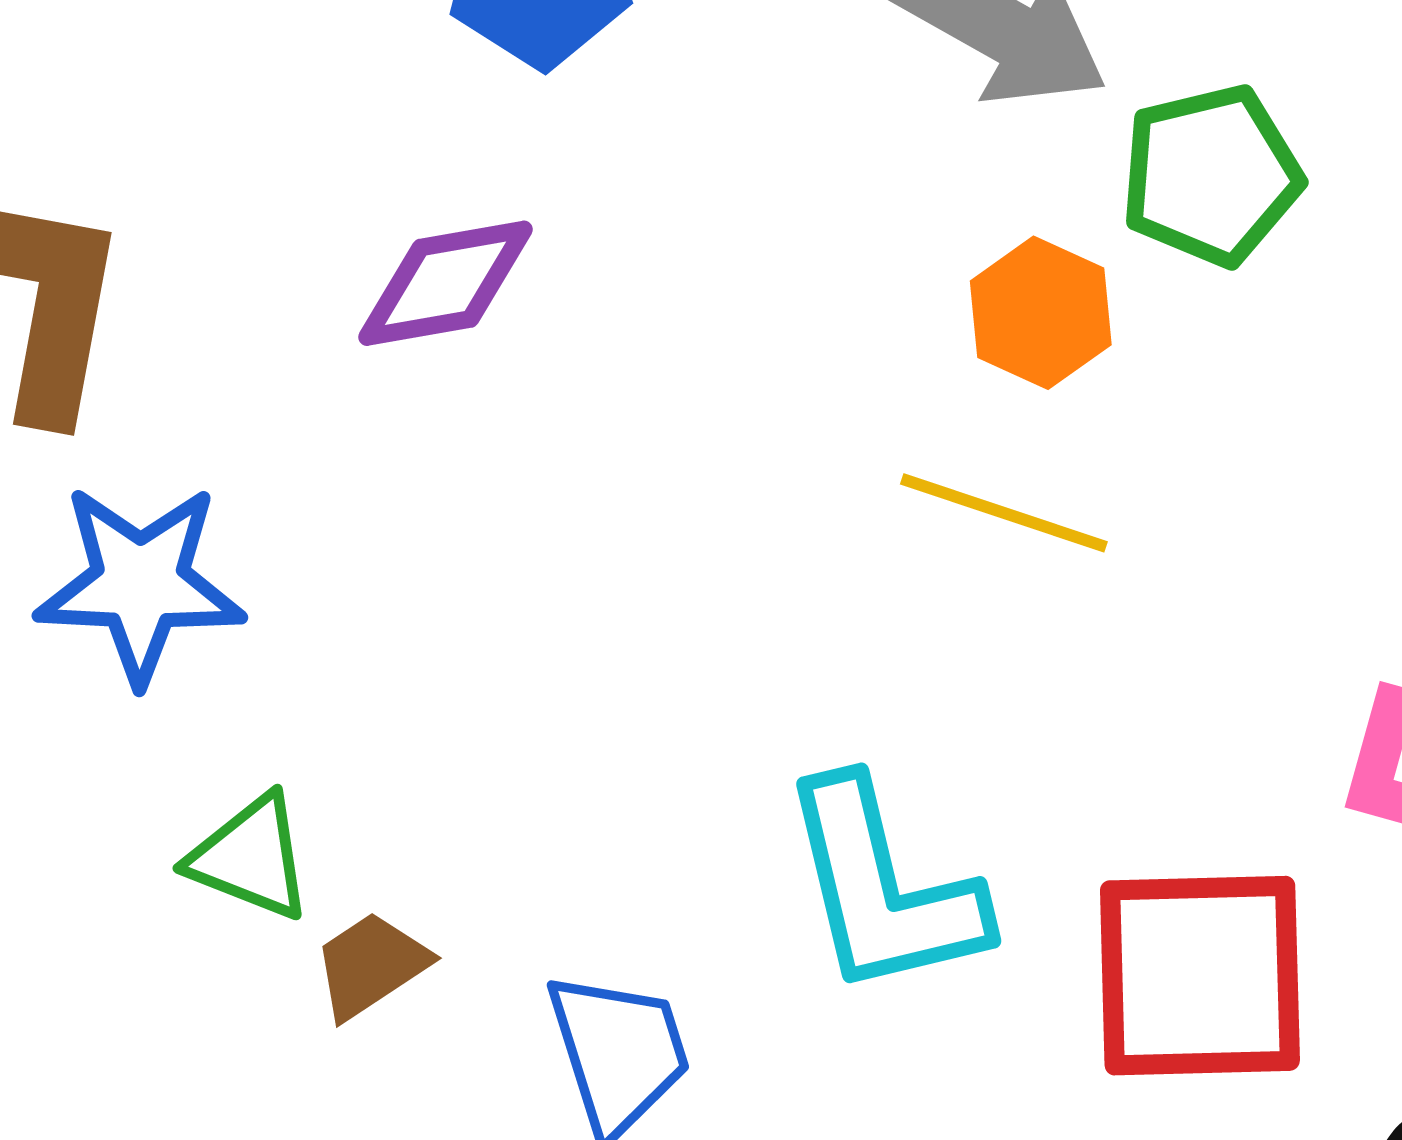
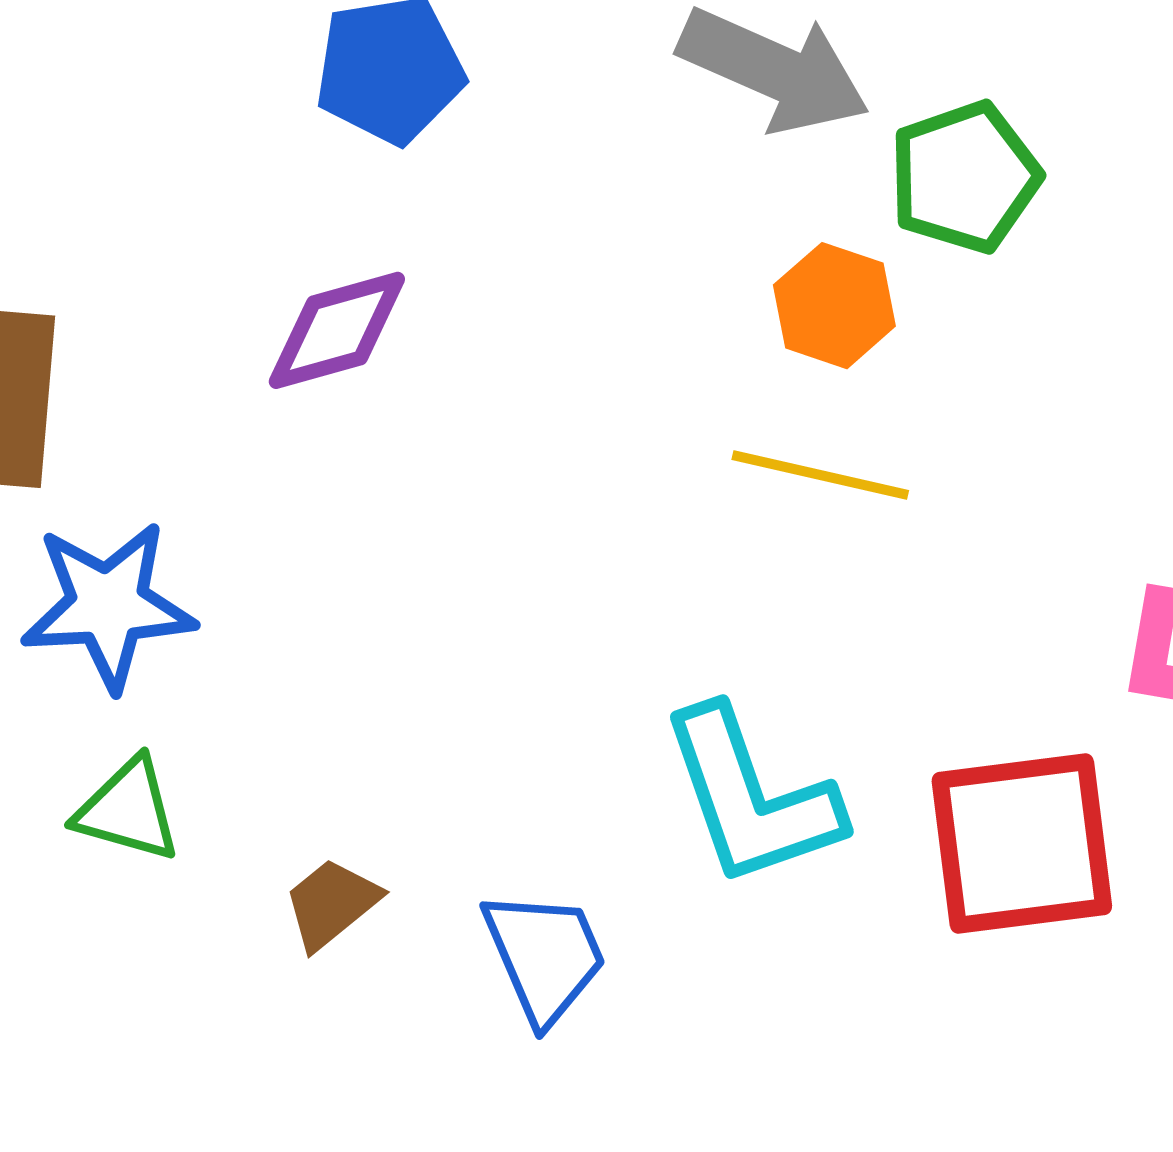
green triangle: (250, 857) -> (128, 810), moved

